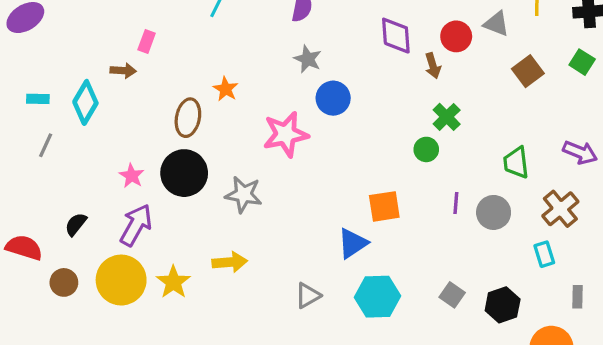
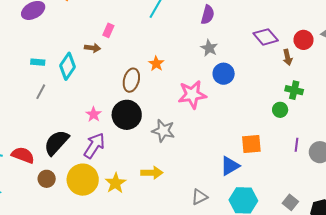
purple diamond: (396, 36) -> (266, 37), turned -40
green cross: (447, 117) -> (294, 90), turned -36
black semicircle: (76, 224) -> (56, 143), size x1.8

